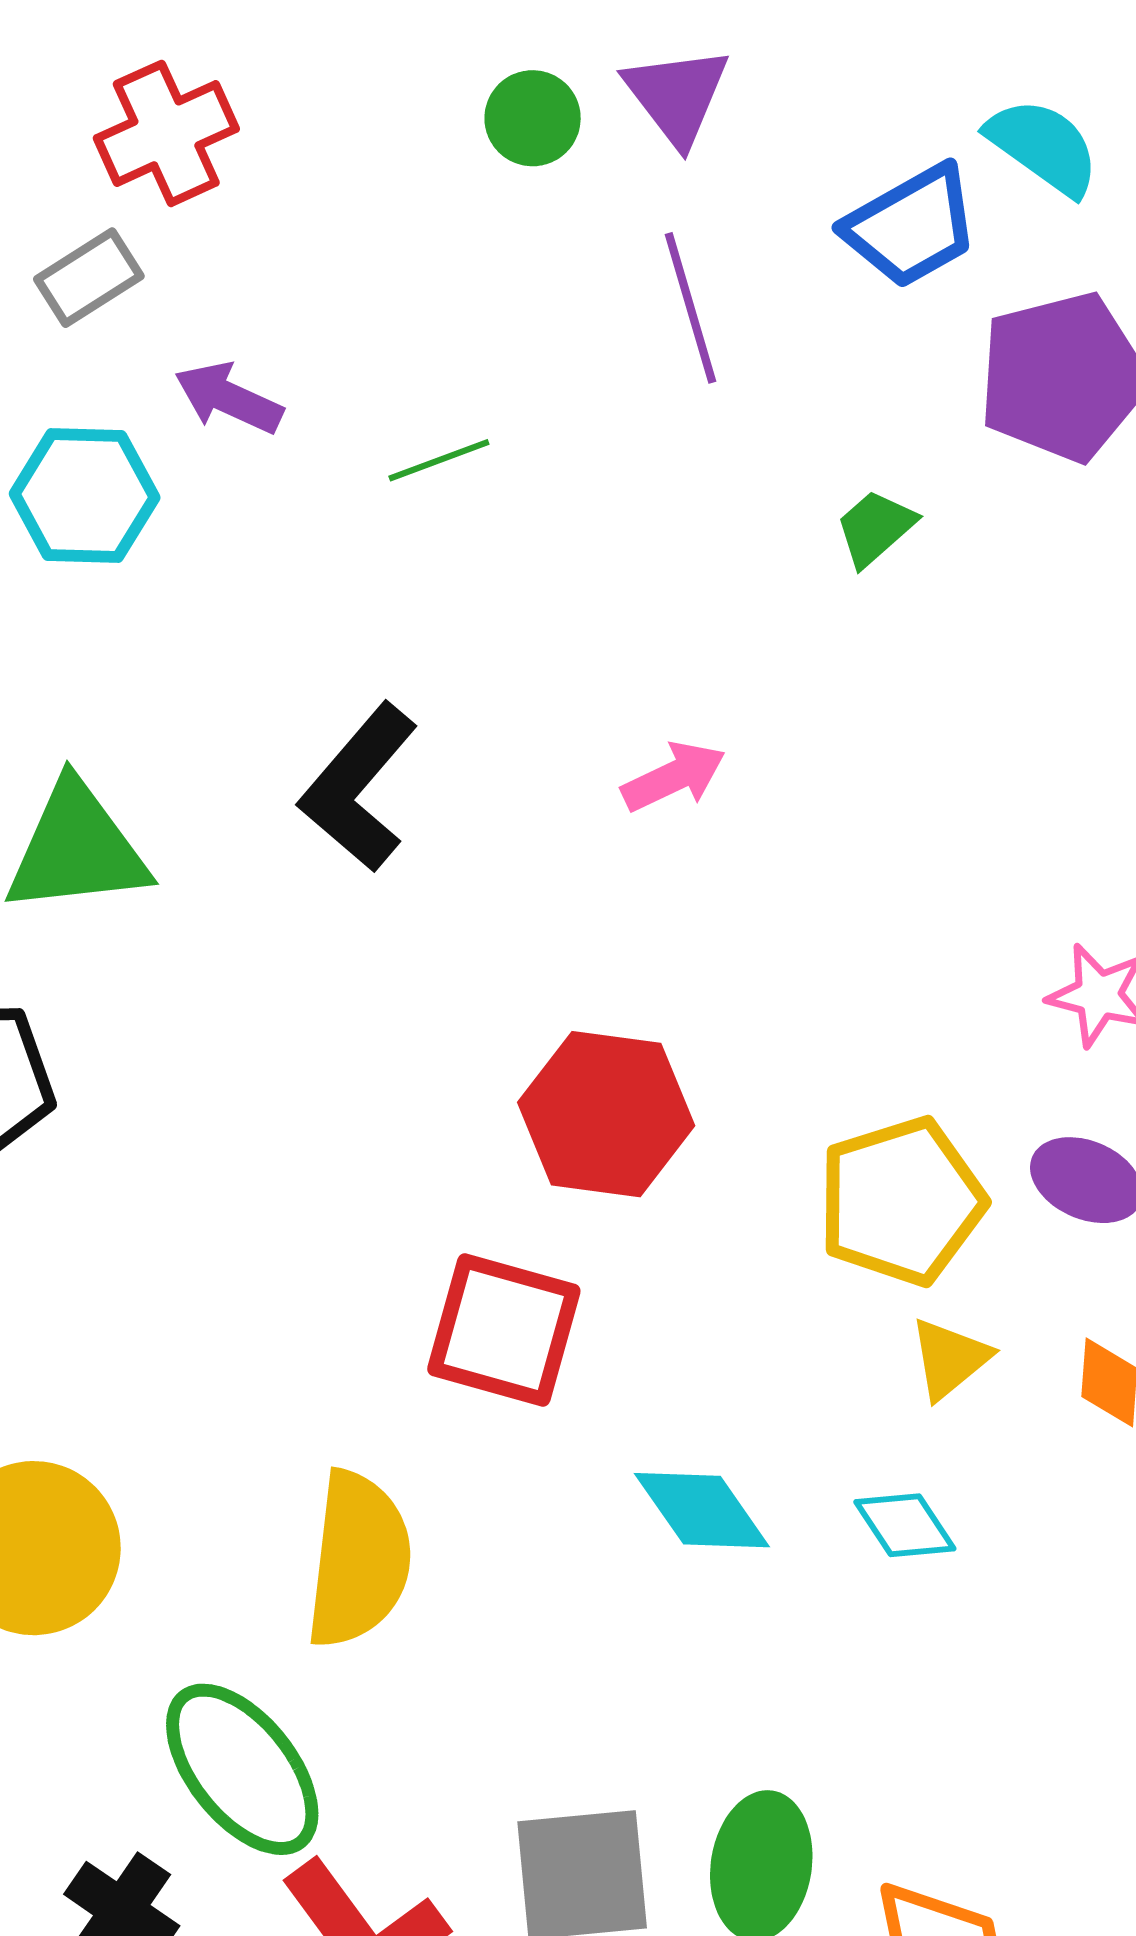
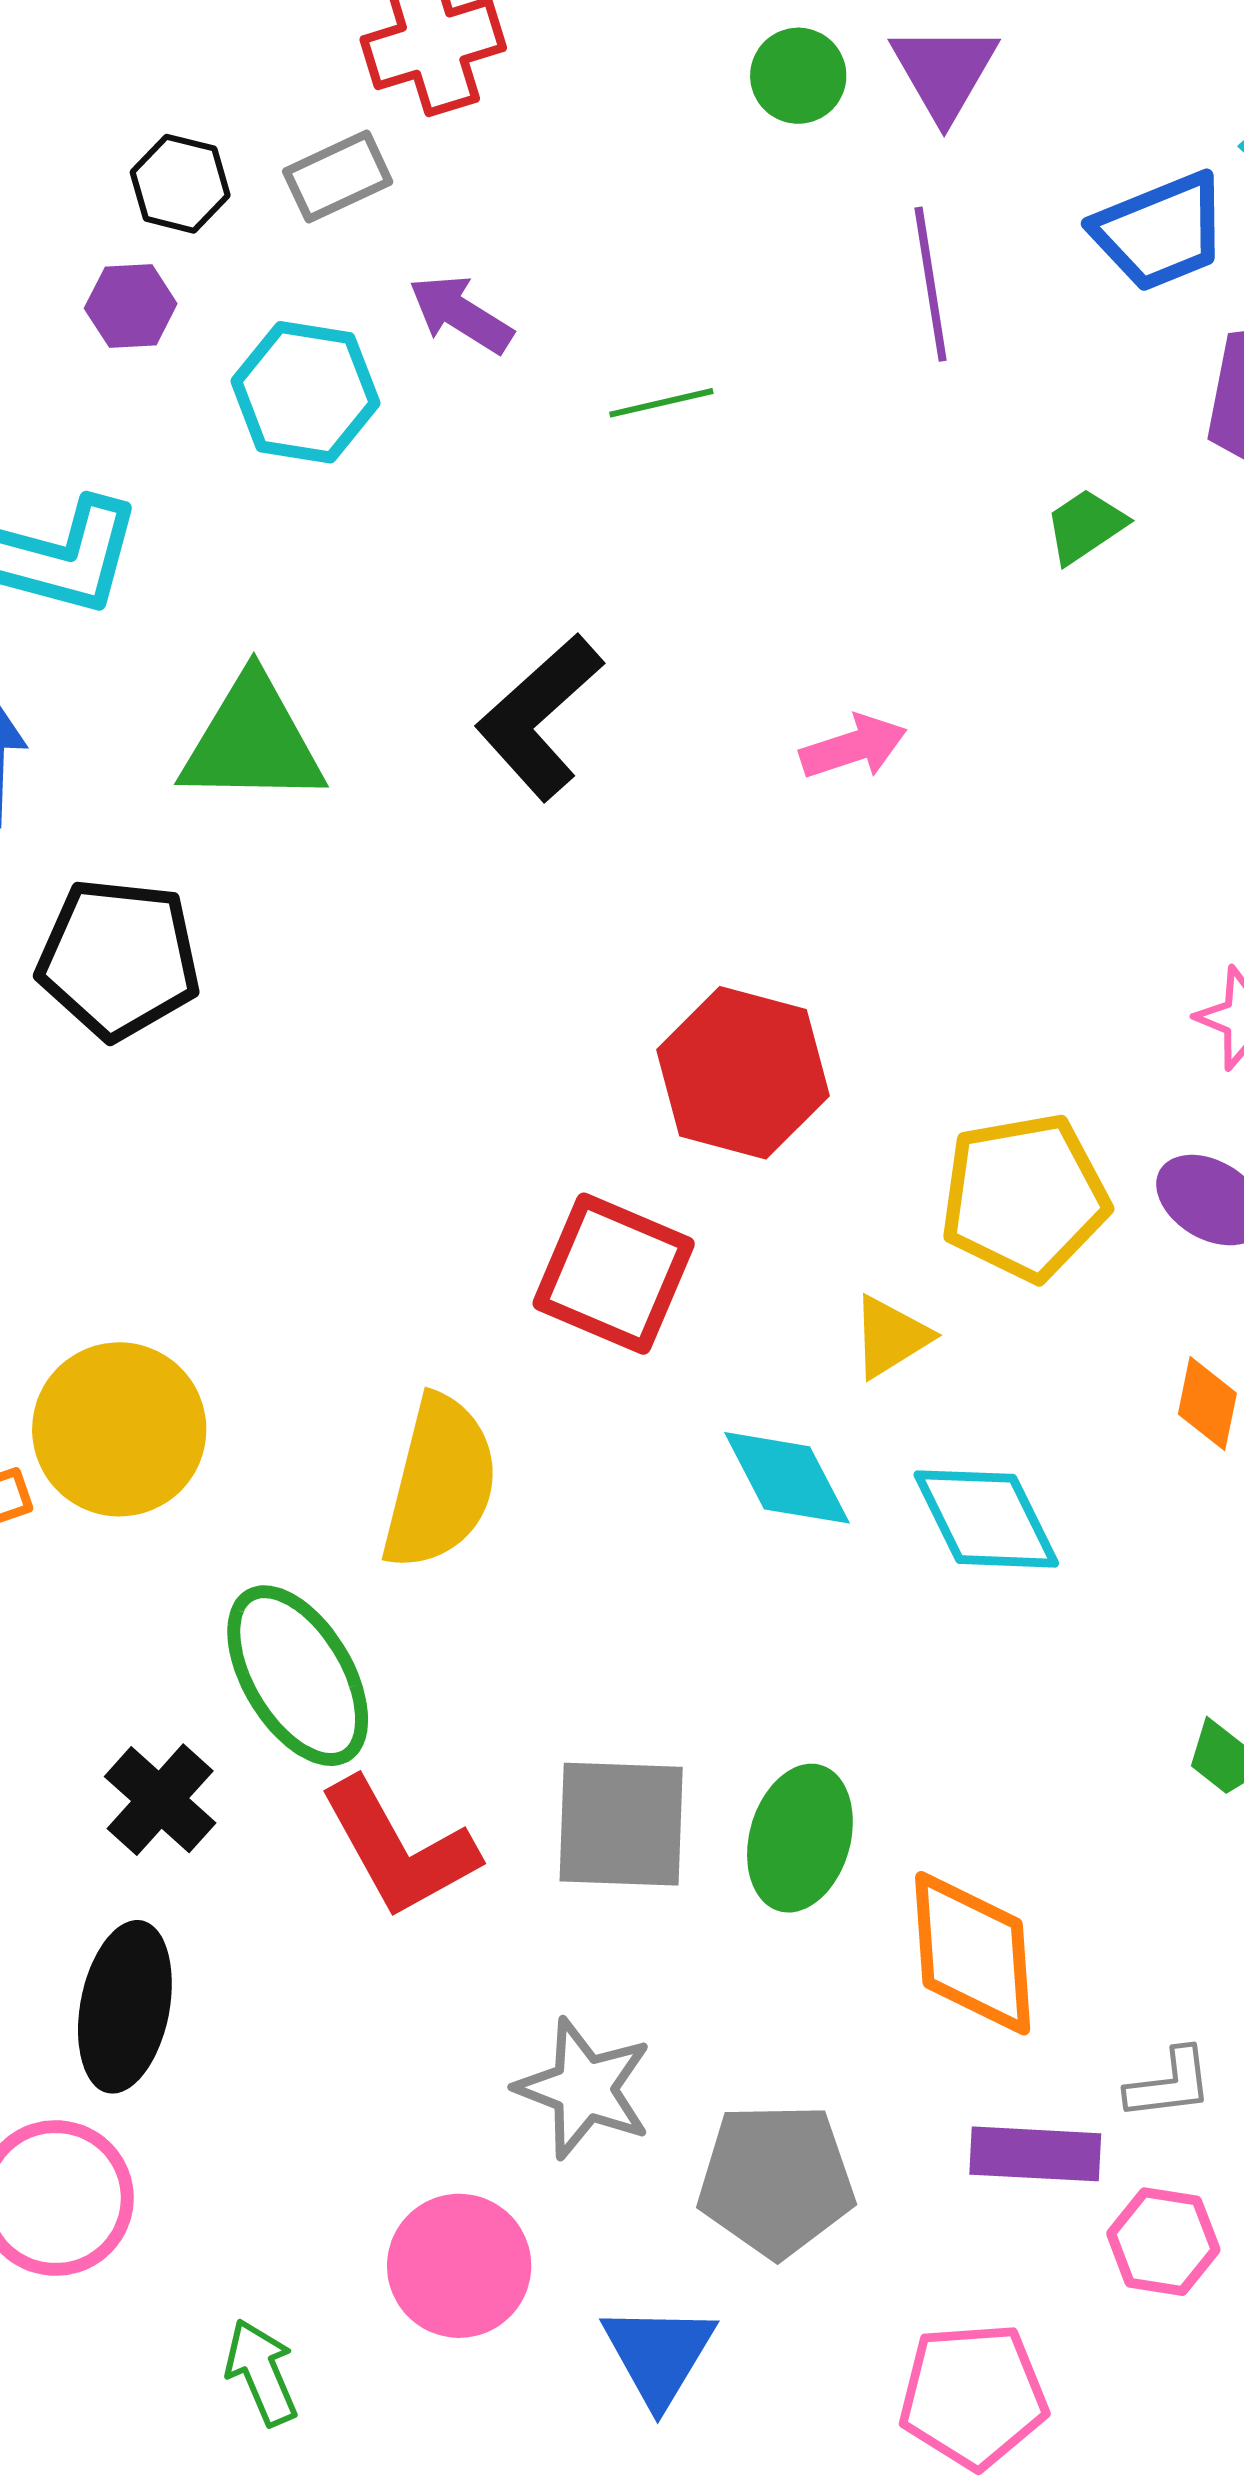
yellow triangle: (950, 1359) -> (891, 1337), moved
cyan diamond: (905, 1525) -> (986, 1519), size x1.5

